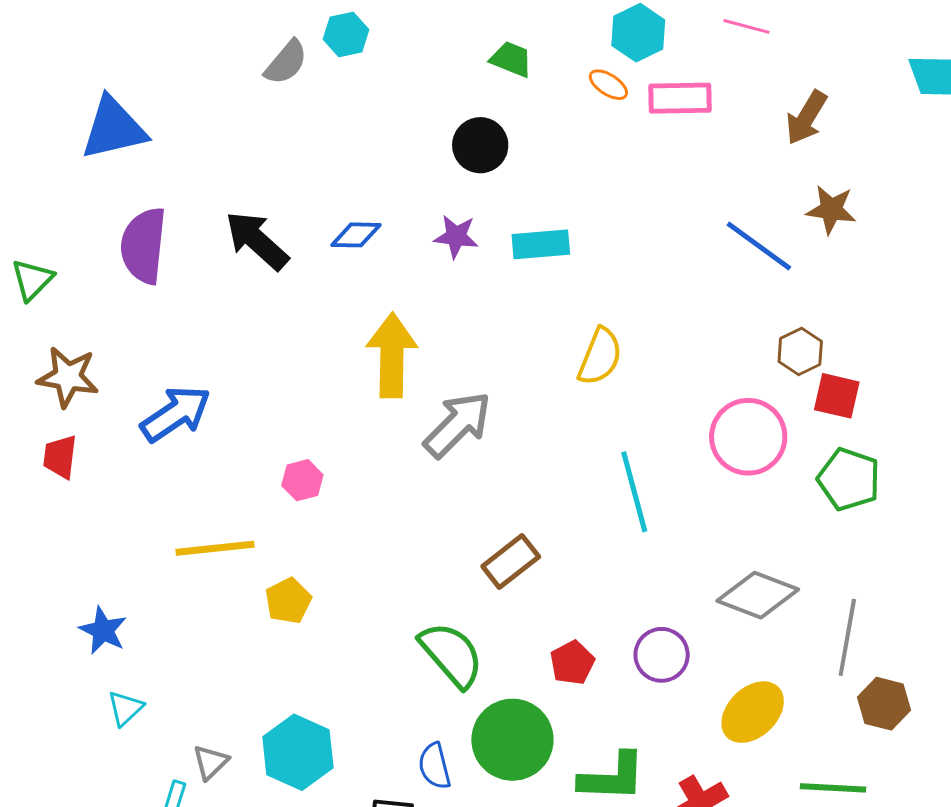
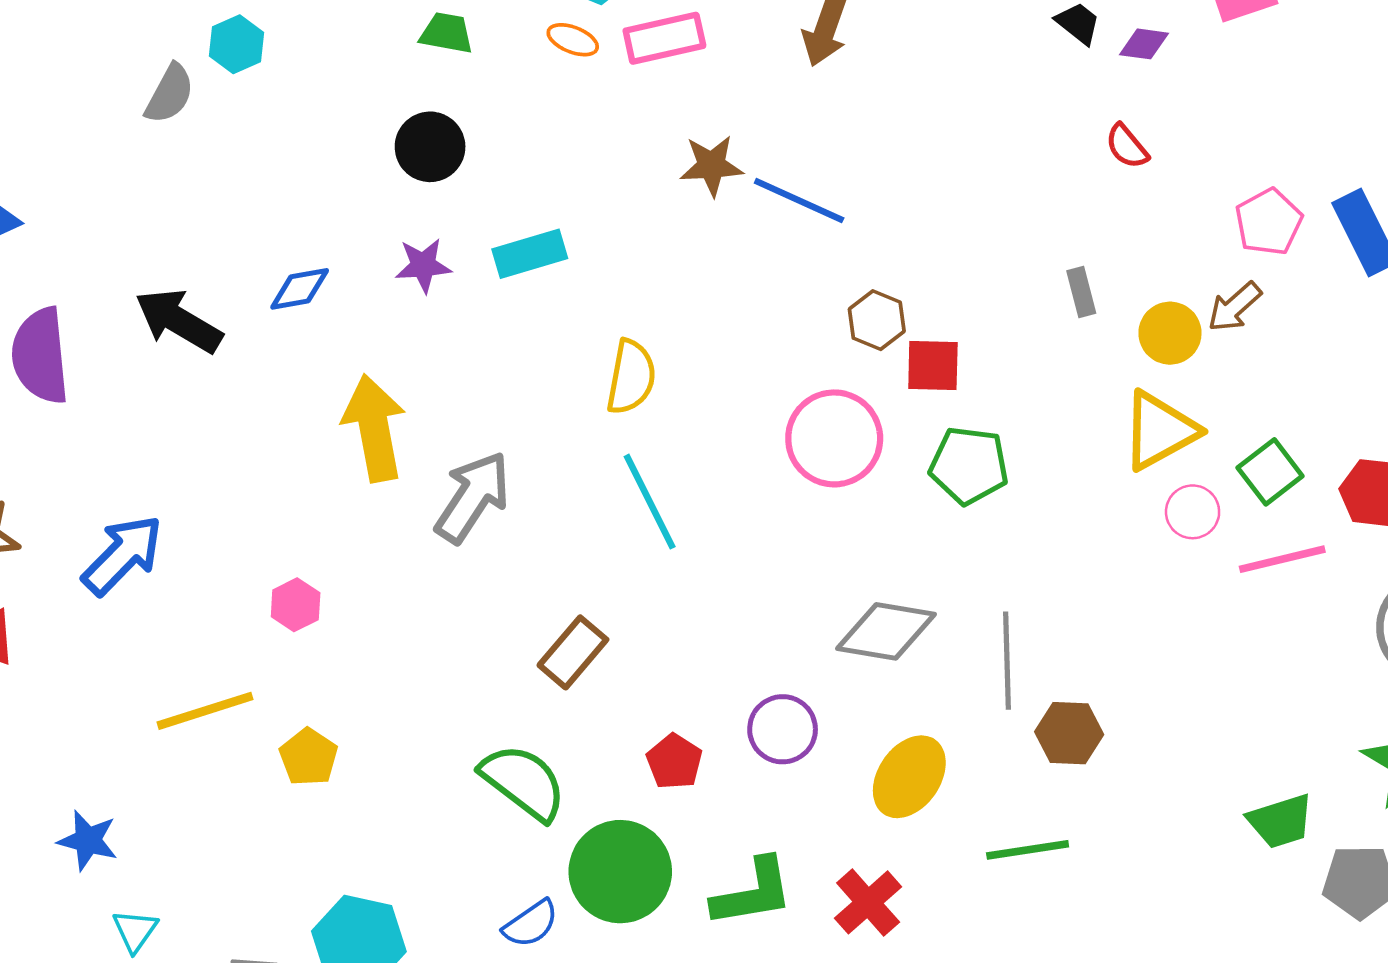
brown star: (831, 210) -> (711, 166), moved
cyan line: (634, 492) -> (650, 502), moved
blue semicircle: (435, 766) -> (531, 924), turned -99

